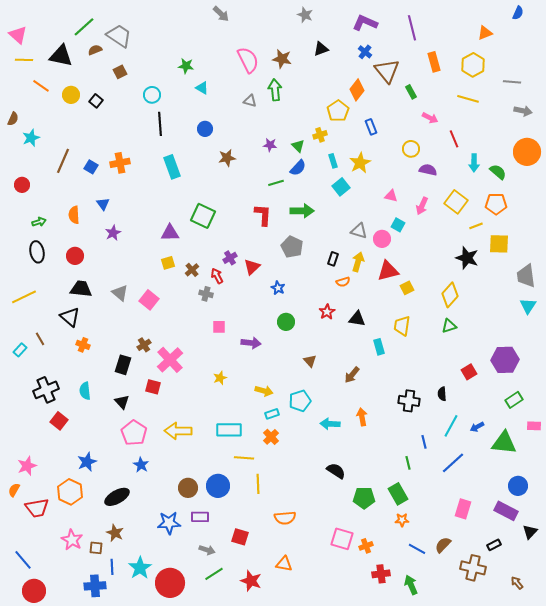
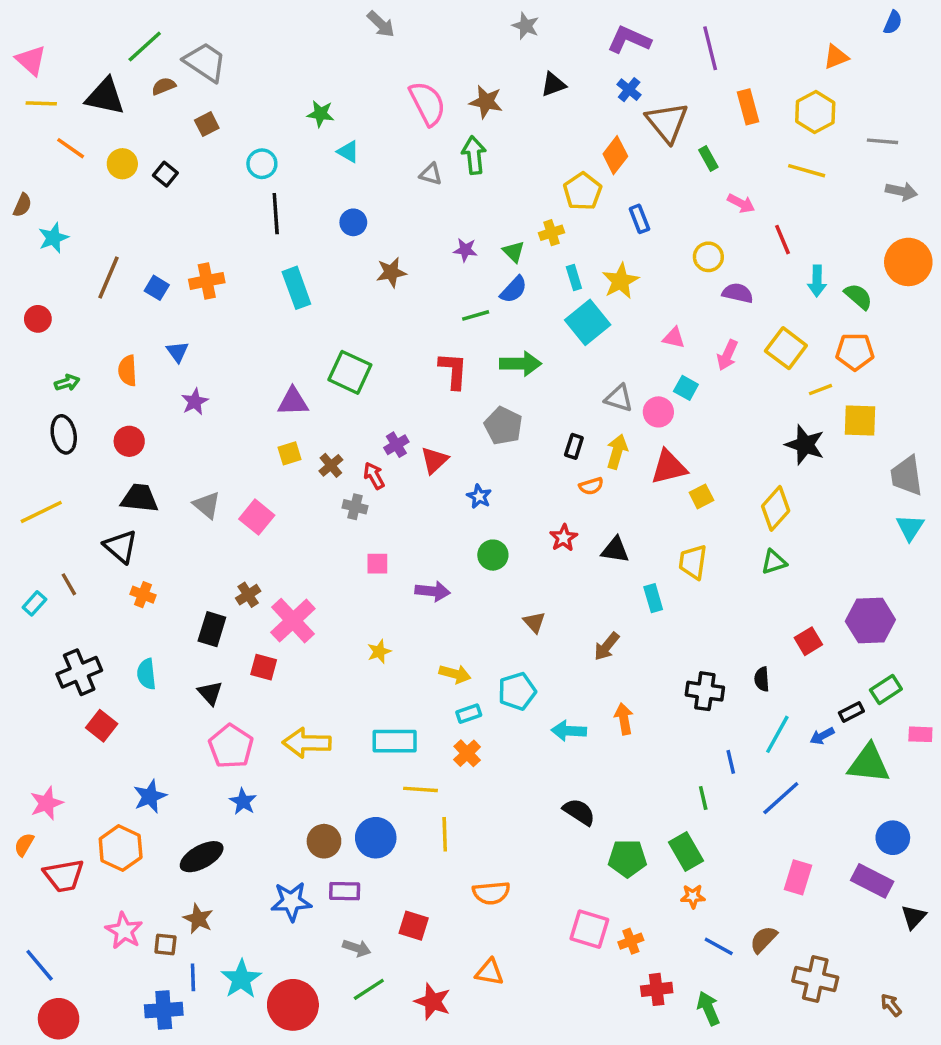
cyan square: (341, 187) -> (588, 322), size x1.4
black rectangle: (494, 545) -> (851, 712), moved

